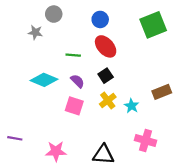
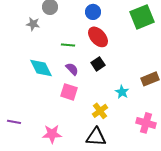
cyan diamond: (44, 80) -> (41, 68), turned 40
yellow cross: (108, 100) -> (100, 111), moved
pink cross: (146, 140) -> (146, 123), moved

